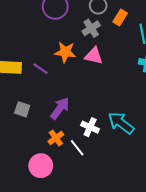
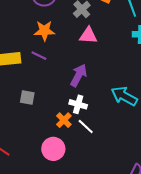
orange star: (65, 52) -> (44, 31), moved
purple arrow: (60, 108) -> (79, 75), moved
white cross: (90, 127) -> (78, 104), moved

